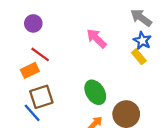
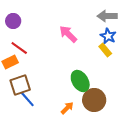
gray arrow: (141, 18) -> (107, 16), turned -36
green ellipse: (95, 92) -> (80, 81), moved
blue line: (32, 113) -> (27, 99), moved

